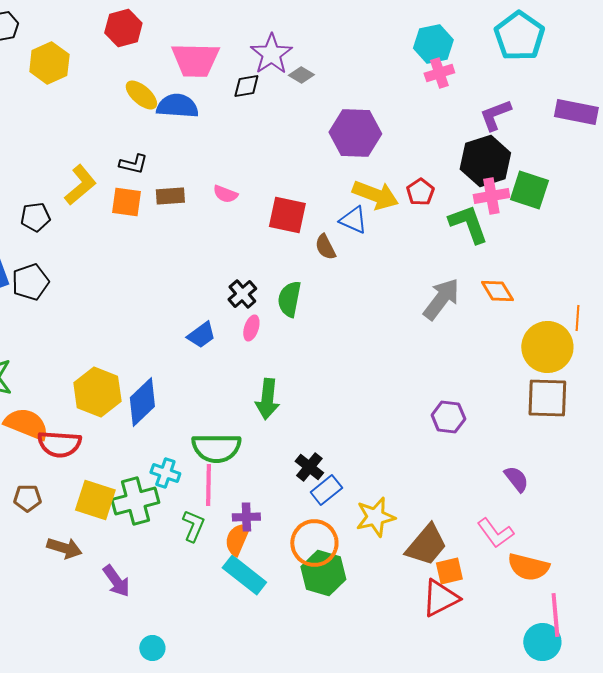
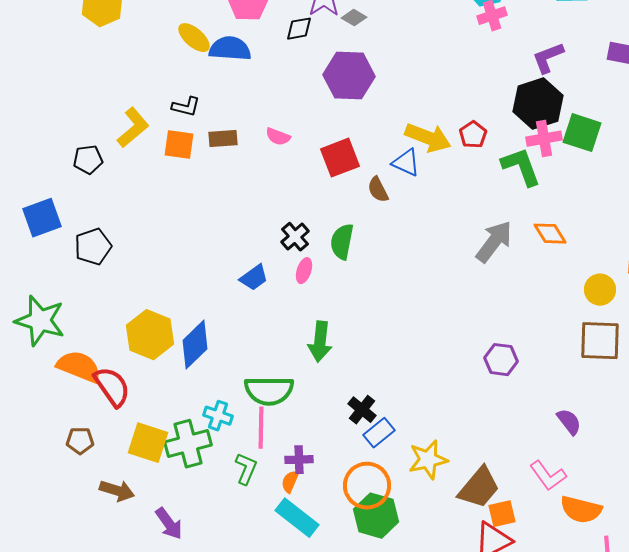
purple hexagon: (355, 133) -> (349, 76), moved
red square: (287, 215) -> (340, 158), turned -33
black pentagon: (30, 282) -> (93, 247), moved
yellow circle: (547, 347) -> (600, 290), size x0.6
red semicircle: (59, 444) -> (112, 387), turned -129
orange semicircle: (237, 539) -> (290, 482), size x0.7

